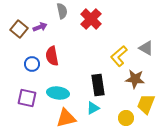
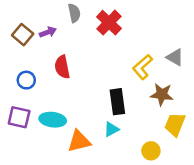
blue circle: (32, 64) -> (26, 80), moved
cyan ellipse: (58, 93) -> (53, 120), moved
purple square: (27, 98) -> (19, 117), moved
yellow circle: (126, 118) -> (151, 151), moved

